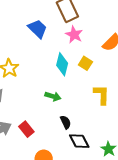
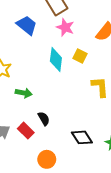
green arrow: (53, 96) -> (24, 93), moved
black semicircle: (66, 122) -> (44, 119), moved

